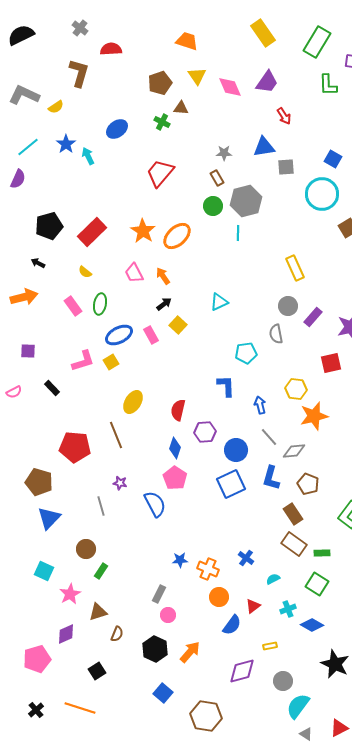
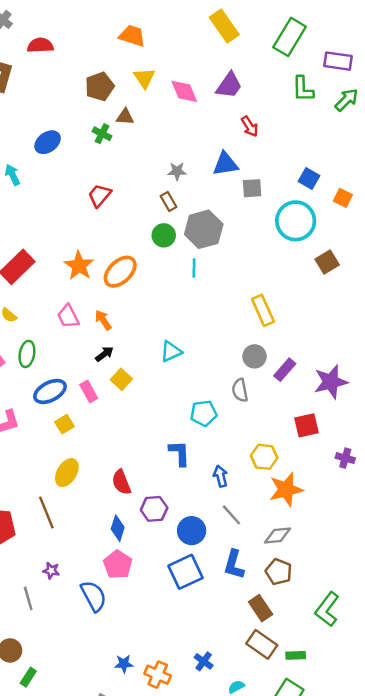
red trapezoid: (160, 173) -> (100, 195), size x0.7
yellow square: (111, 362) -> (64, 424), moved
red semicircle: (178, 410) -> (121, 482), turned -35
gray diamond: (294, 451) -> (277, 535), moved

